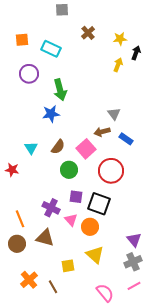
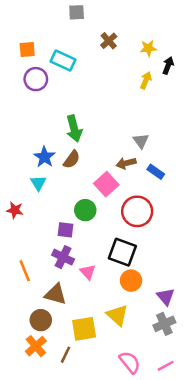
purple circle: (29, 74) -> (36, 79), moved
green arrow: (60, 90) -> (74, 129), moved
blue star: (51, 114) -> (44, 157), moved, turned -30
brown semicircle: (58, 147) -> (72, 159), moved
purple square: (76, 197) -> (65, 230), moved
orange circle: (90, 227) -> (131, 281), moved
brown circle: (17, 244) -> (41, 320), moved
yellow square: (68, 266) -> (84, 329), size x1.5
pink line: (134, 286) -> (166, 366), moved
brown line: (53, 287) -> (65, 355), turned 56

